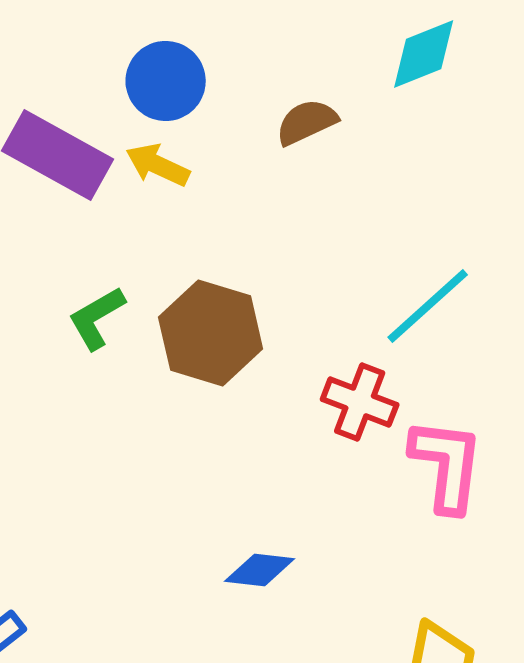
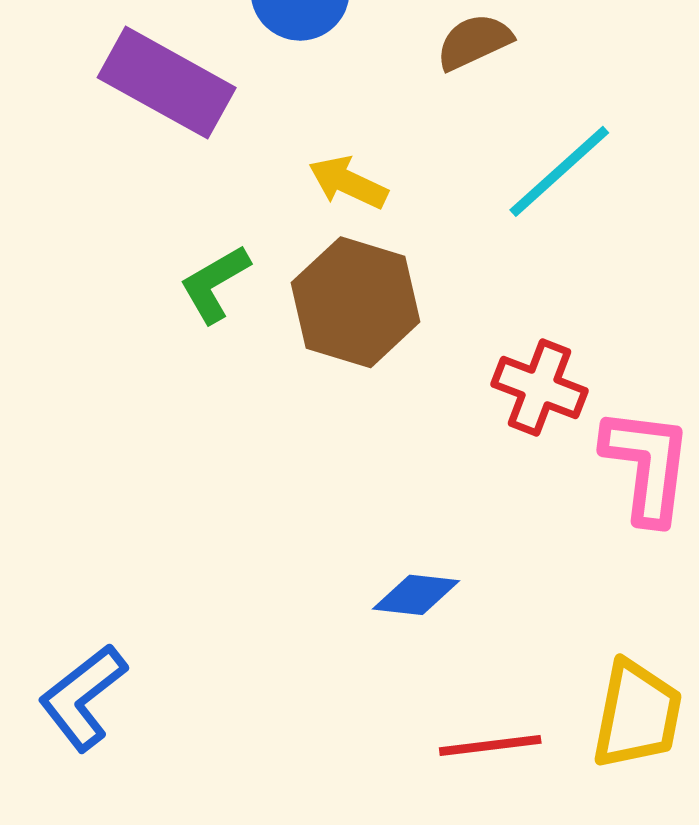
yellow arrow: (158, 165) -> (348, 183), moved
cyan line: (428, 306) -> (559, 171), moved

